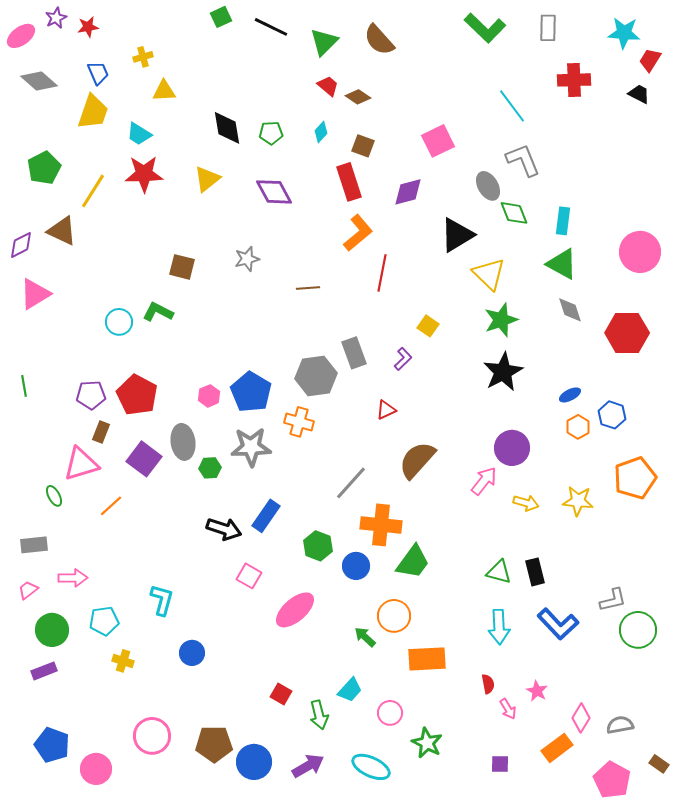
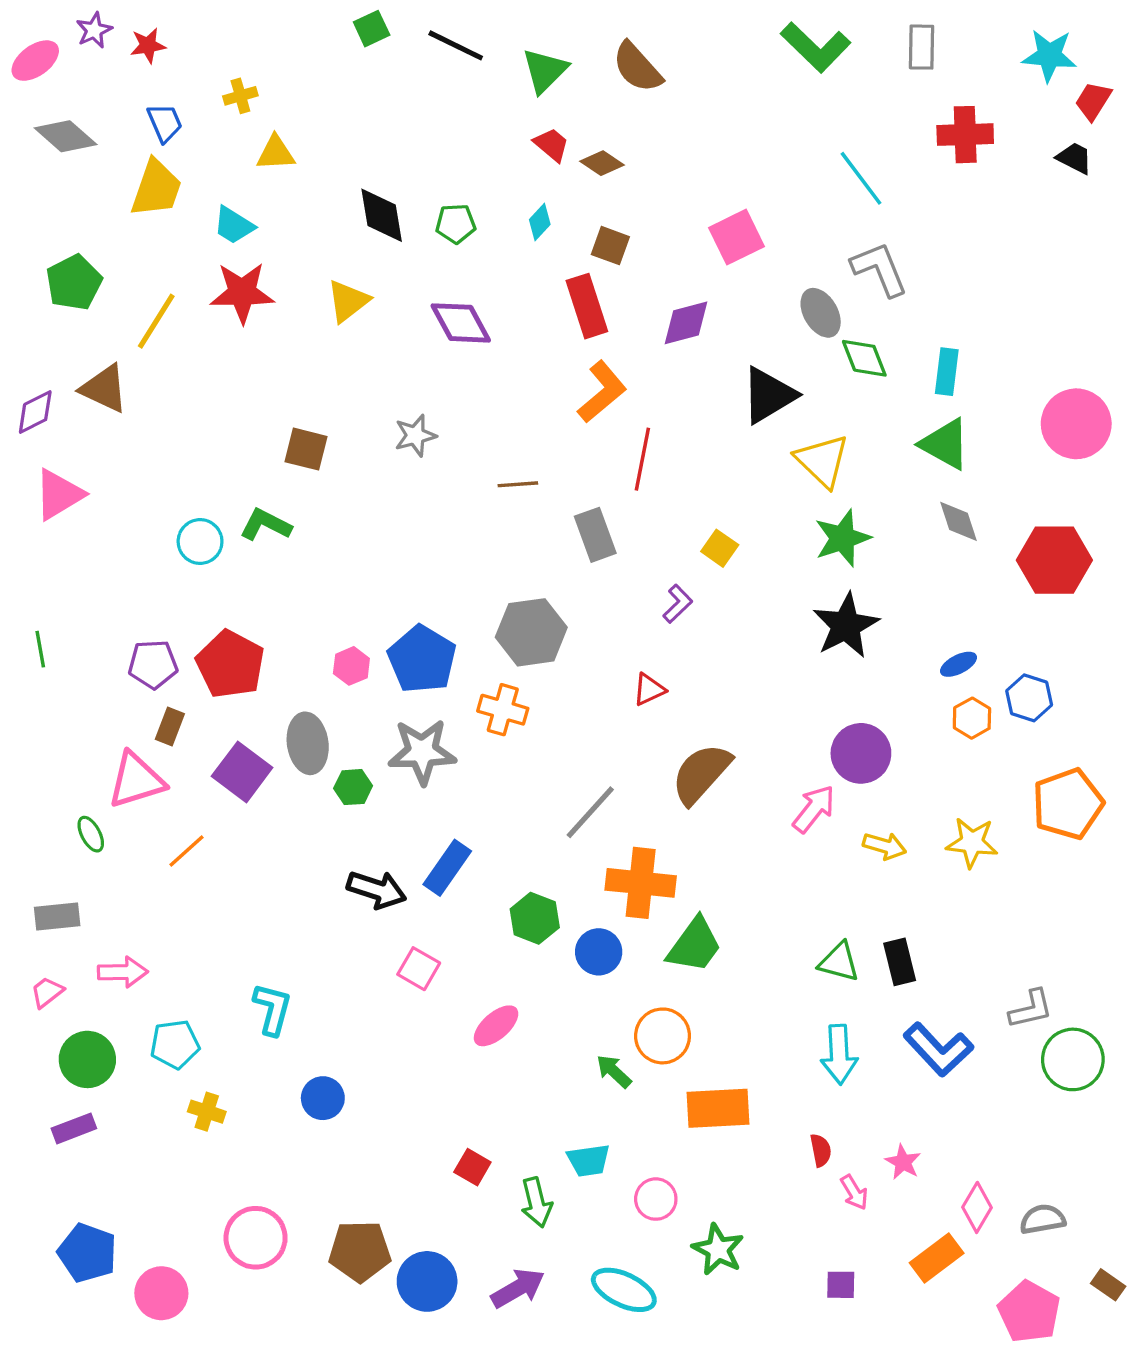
gray rectangle: (354, 353) -> (595, 535), moved
pink ellipse: (295, 610) -> (496, 1026), size x0.7
cyan trapezoid: (350, 690) -> (589, 1160), turned 40

